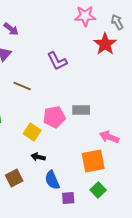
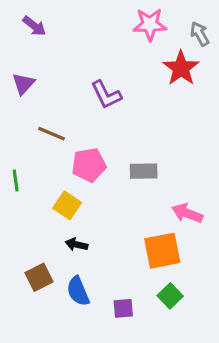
purple arrow: (11, 29) -> (34, 26), moved
pink pentagon: (54, 117) -> (89, 165), moved
blue semicircle: (52, 180) -> (78, 291), moved

